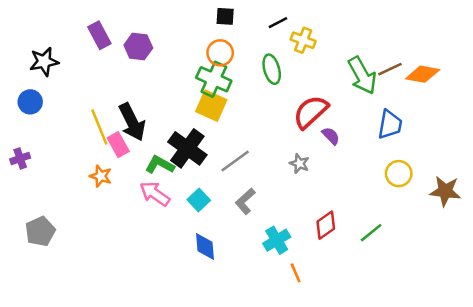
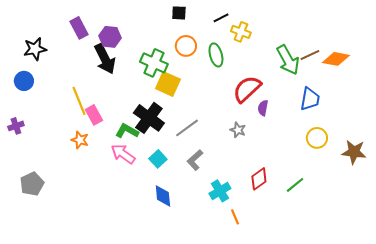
orange circle: (220, 53) -> (186, 46), moved
green cross: (214, 79) -> (154, 63), moved
black arrow: (132, 122) -> (105, 59), moved
purple semicircle: (331, 136) -> (263, 108), turned -126

